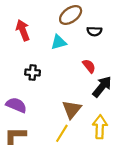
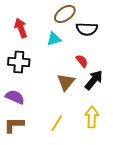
black semicircle: (94, 31) -> (87, 29), size x1.5
black cross: (33, 73) -> (19, 62), moved, size x1.5
brown triangle: (72, 109) -> (66, 82), moved

